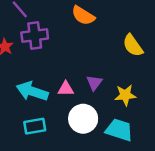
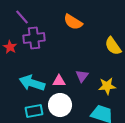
white circle: (83, 119) -> (60, 105), moved

